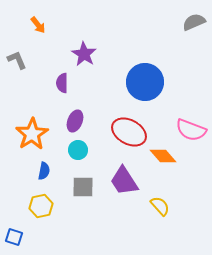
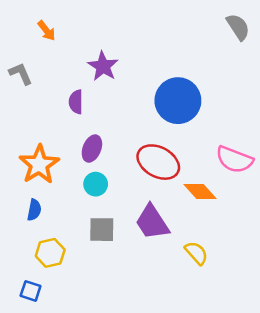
gray semicircle: (194, 22) -> (238, 27), turned 80
blue semicircle: (44, 171) -> (34, 210), moved
blue square: (14, 237) -> (31, 291), moved

